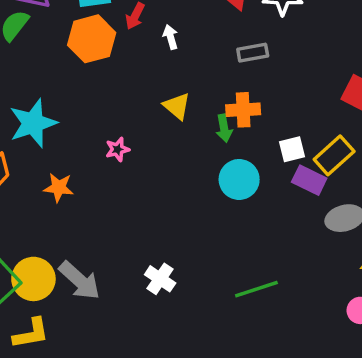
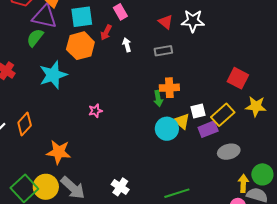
gray rectangle: (253, 53) -> (163, 51), moved
yellow triangle: (177, 106) -> (182, 121), moved
cyan star: (33, 123) -> (53, 75), moved
purple rectangle: (309, 180) -> (208, 129), turned -48
orange star: (59, 188) -> (59, 152), moved, size x1.4

